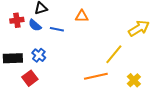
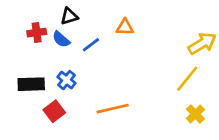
blue line: (57, 29) -> (91, 45), turned -48
yellow line: (114, 54) -> (187, 79), moved
orange line: (96, 76) -> (113, 109), moved

